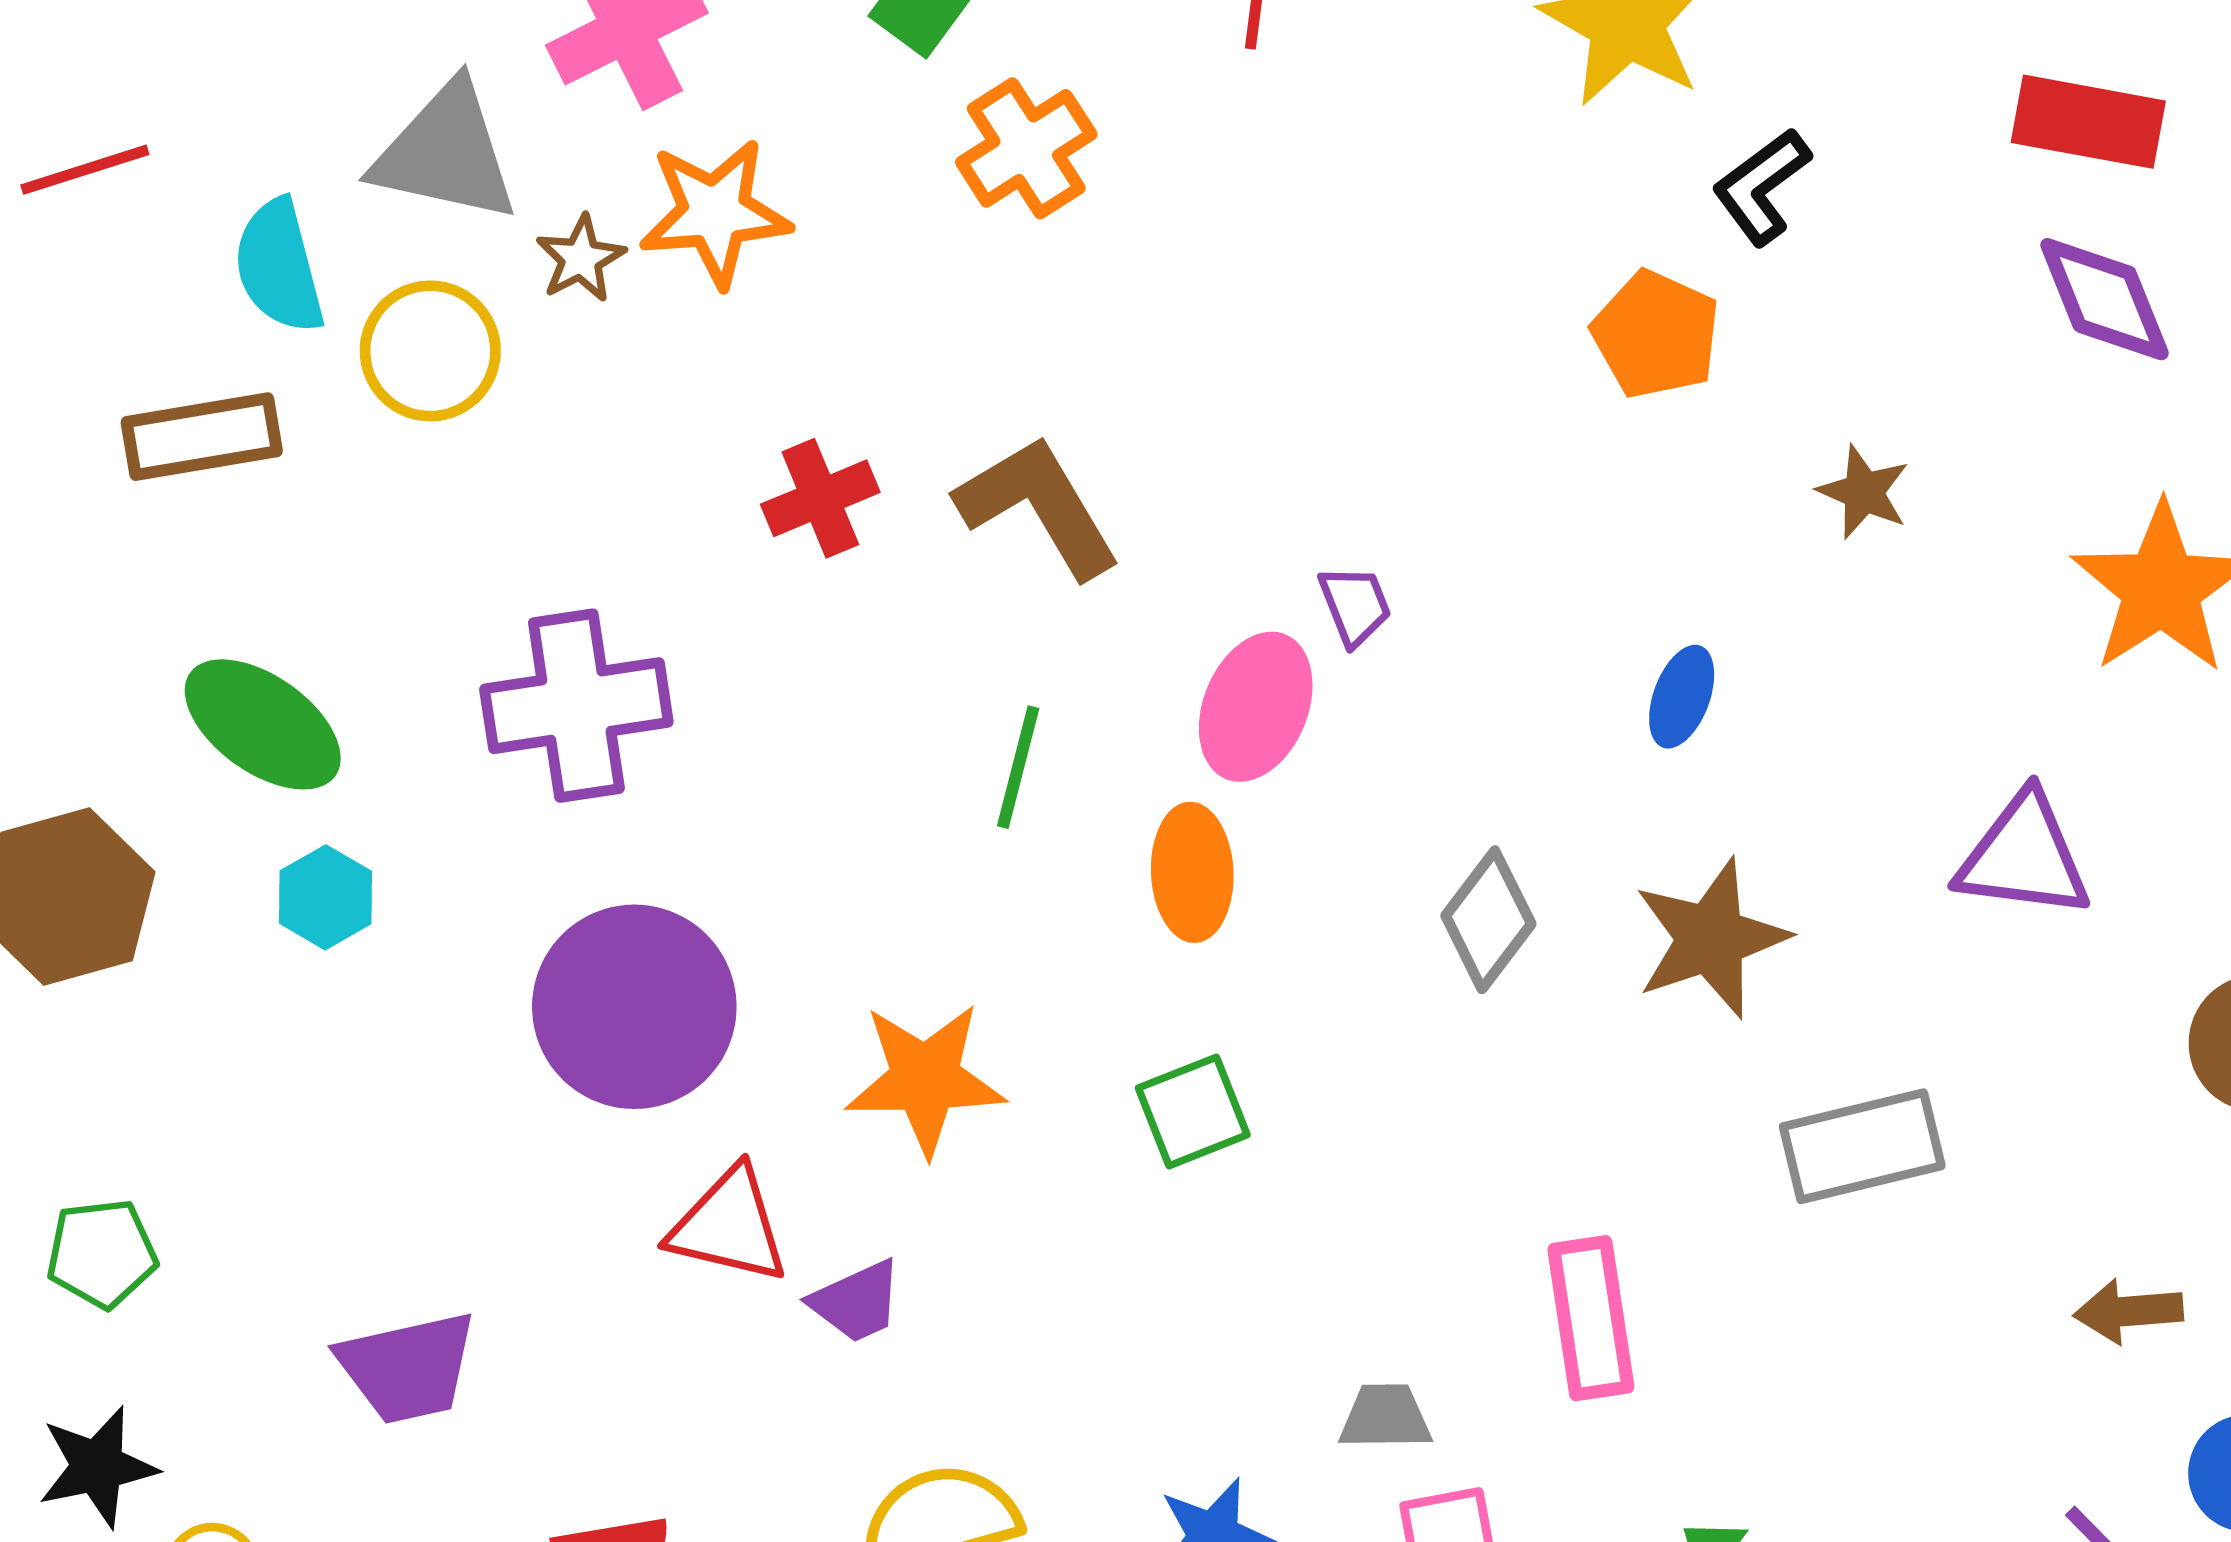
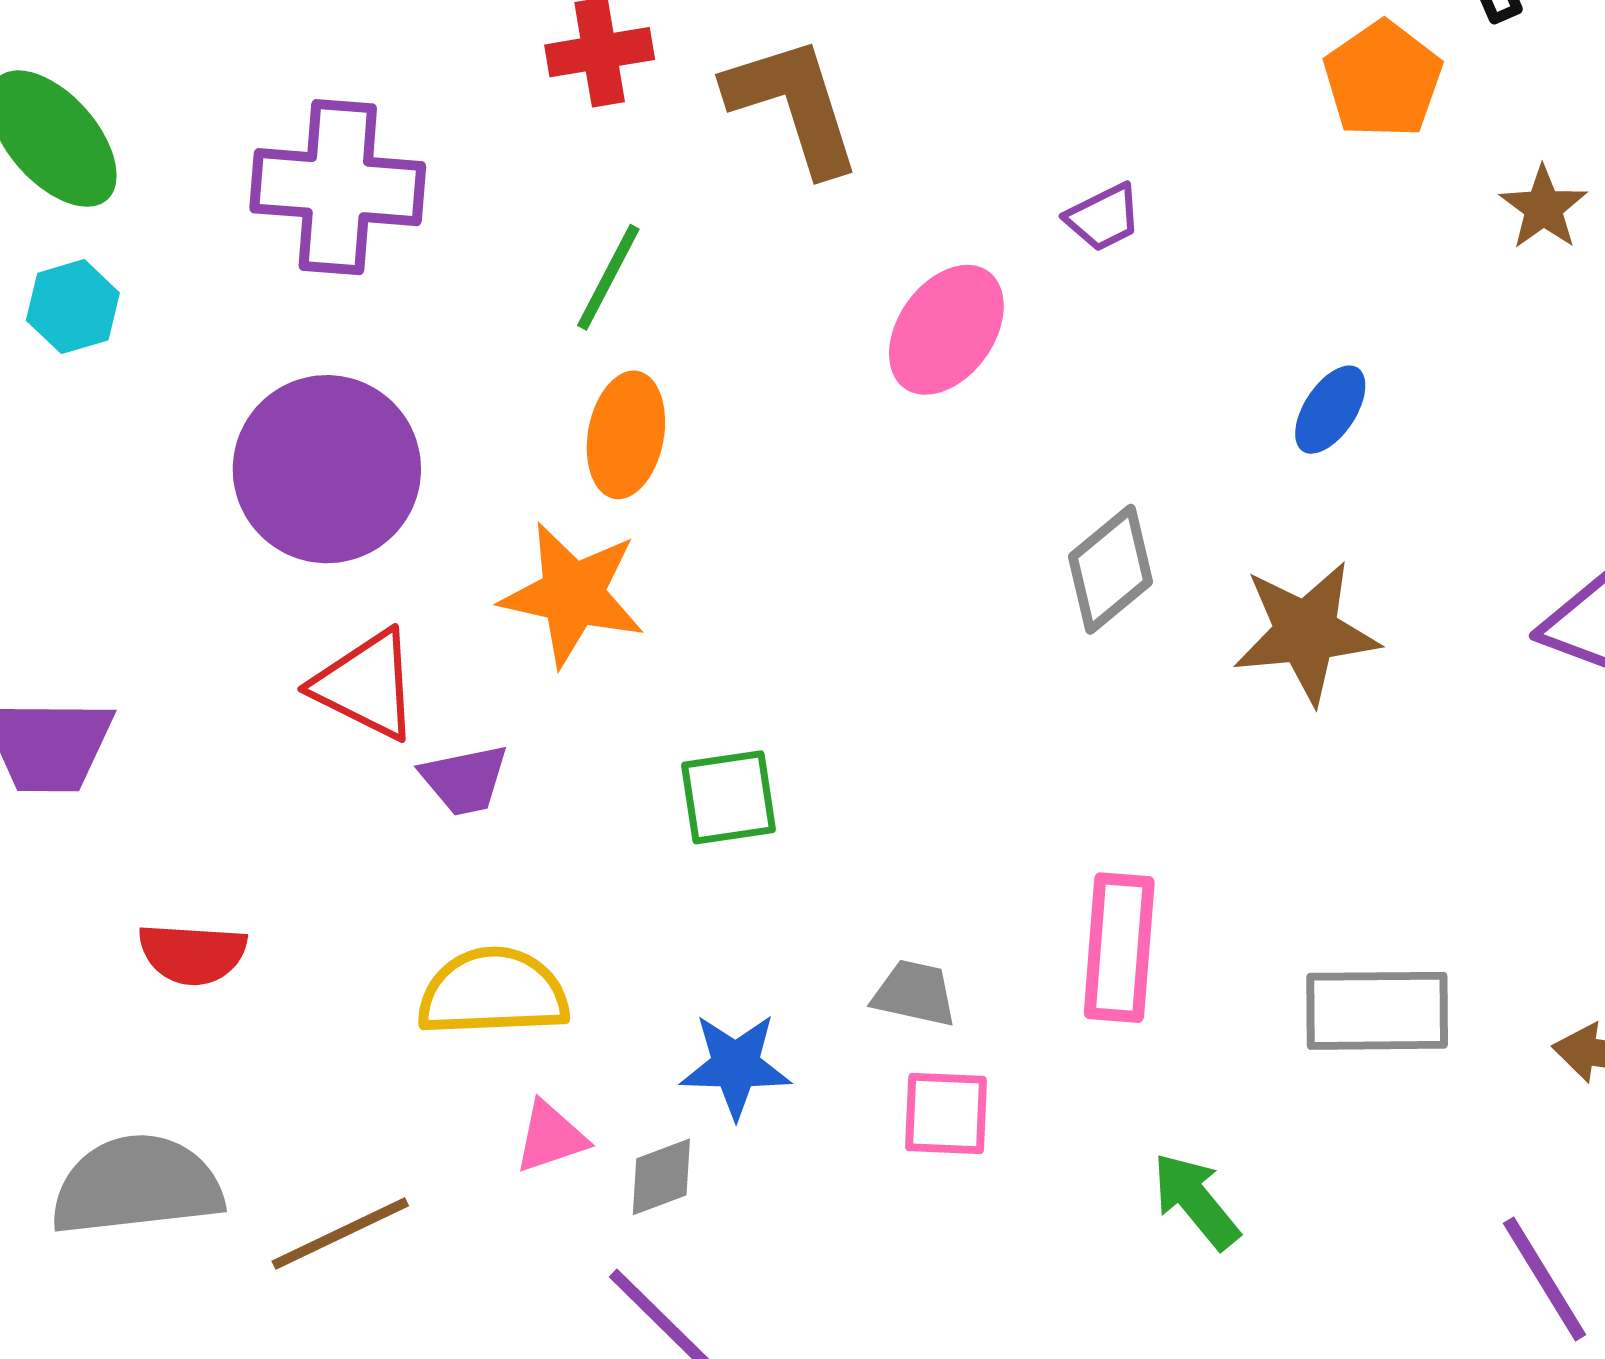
brown star: (1864, 492) -> (1543, 208), moved
purple trapezoid: (1355, 605) -> (1103, 217), moved, turned 72
green line: (1018, 767) -> (608, 277), moved
orange ellipse: (1192, 872) -> (626, 435), moved
green square: (1193, 1111) -> (728, 797), moved
gray rectangle: (1862, 1146) -> (1377, 1011), moved

